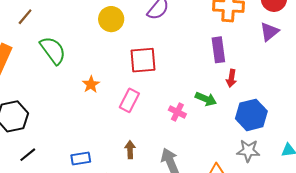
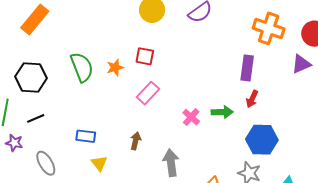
green semicircle: (53, 50) -> (82, 67), moved
red square: (143, 60) -> (145, 56), moved, size x0.7
green arrow: (206, 99) -> (222, 112), turned -40

